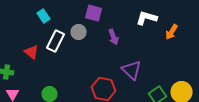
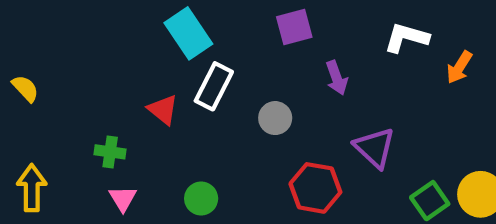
purple square: (94, 13) -> (294, 27), turned -30
cyan rectangle: (44, 16) -> (188, 33), size x1.6
gray circle: (79, 32) -> (275, 118), moved

